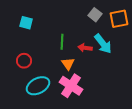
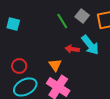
green line: (62, 42) -> (62, 21), moved, turned -35
red circle: (24, 61) -> (19, 66), moved

